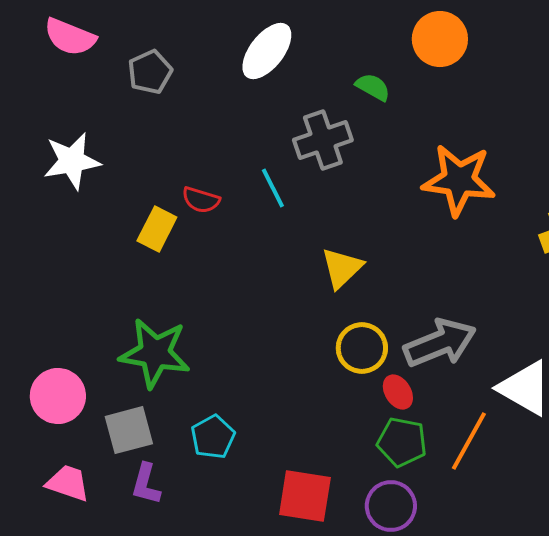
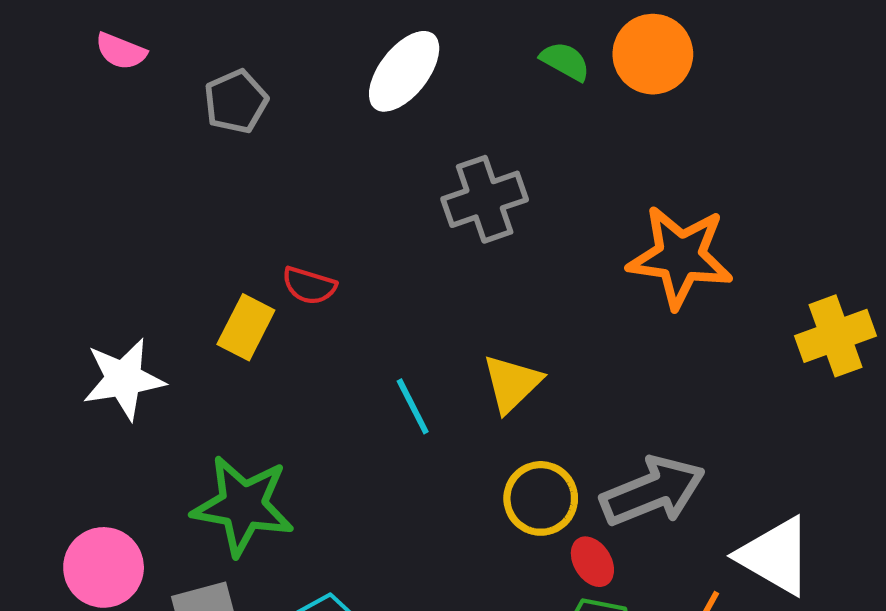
pink semicircle: (70, 37) -> (121, 51), size x0.7
green semicircle: (373, 87) -> (565, 61), moved
white star: (72, 161) -> (124, 379), moved
cyan line: (273, 188) -> (413, 406), moved

